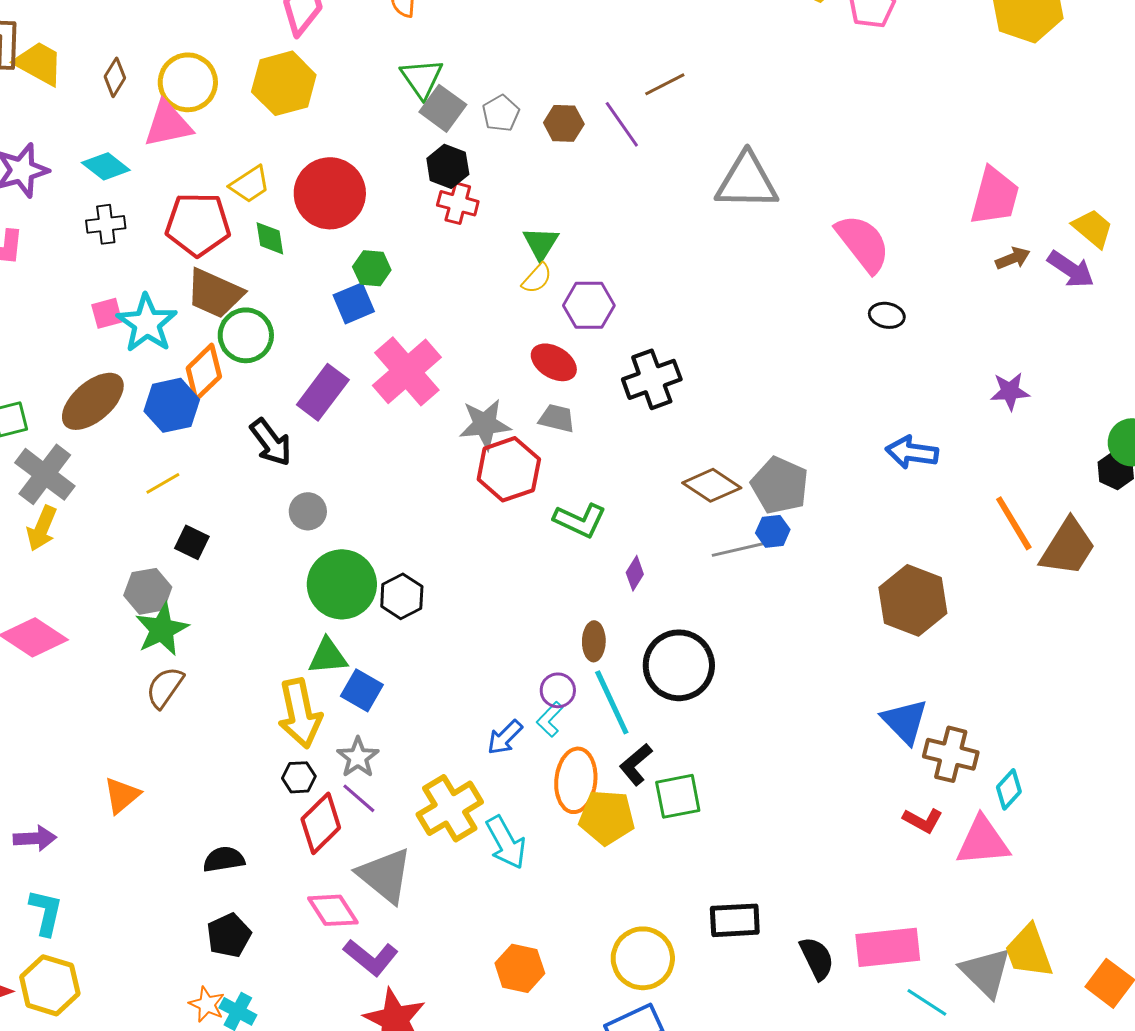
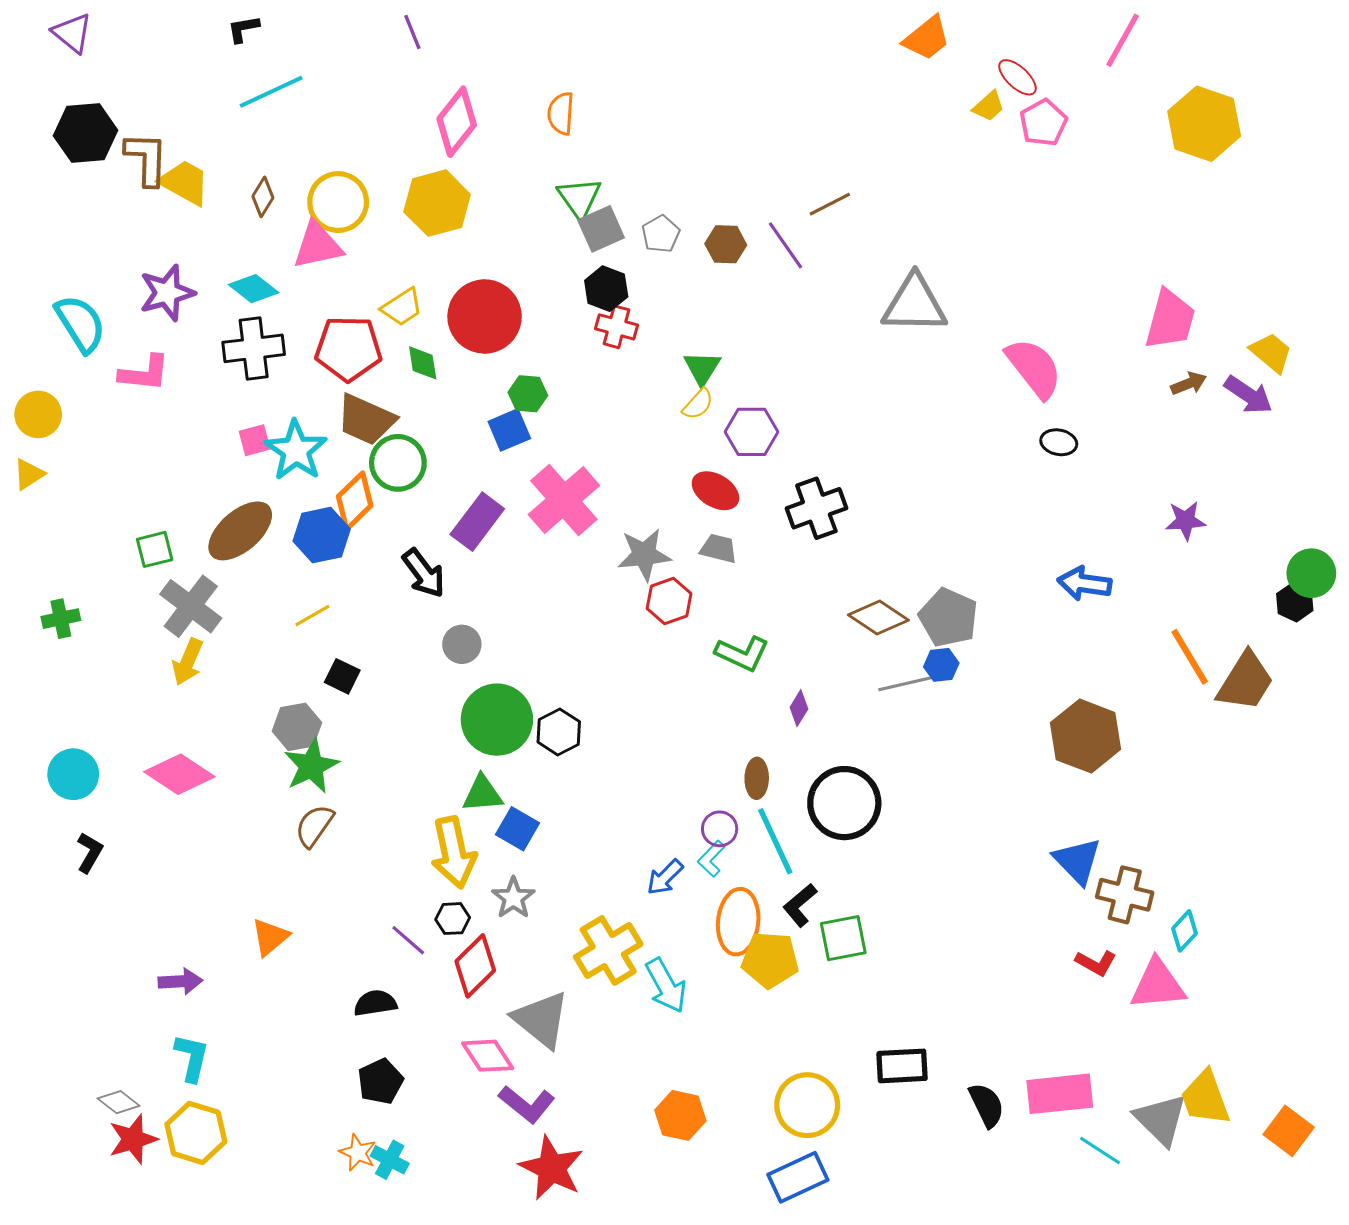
gray square: (443, 108) -> (601, 229), turned 30
black cross: (106, 224) -> (254, 348), size x1.5
red hexagon: (509, 469) -> (669, 601), size x0.7
purple line: (359, 798) -> (408, 940), moved

